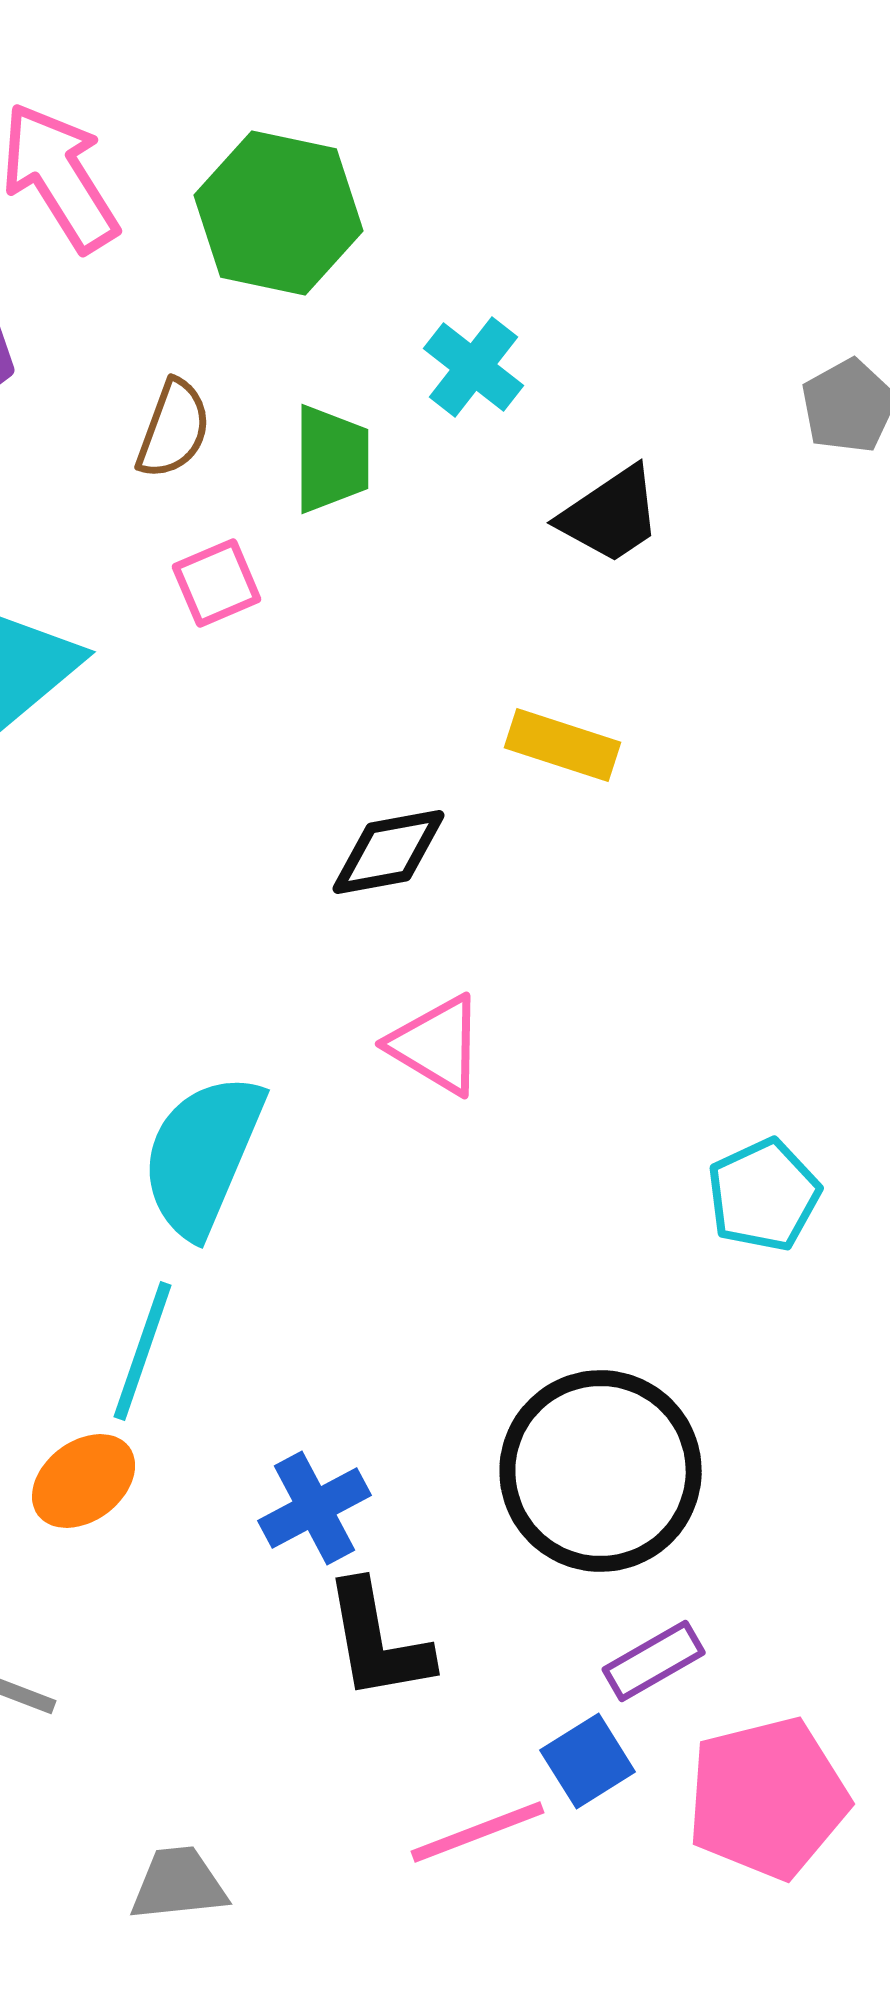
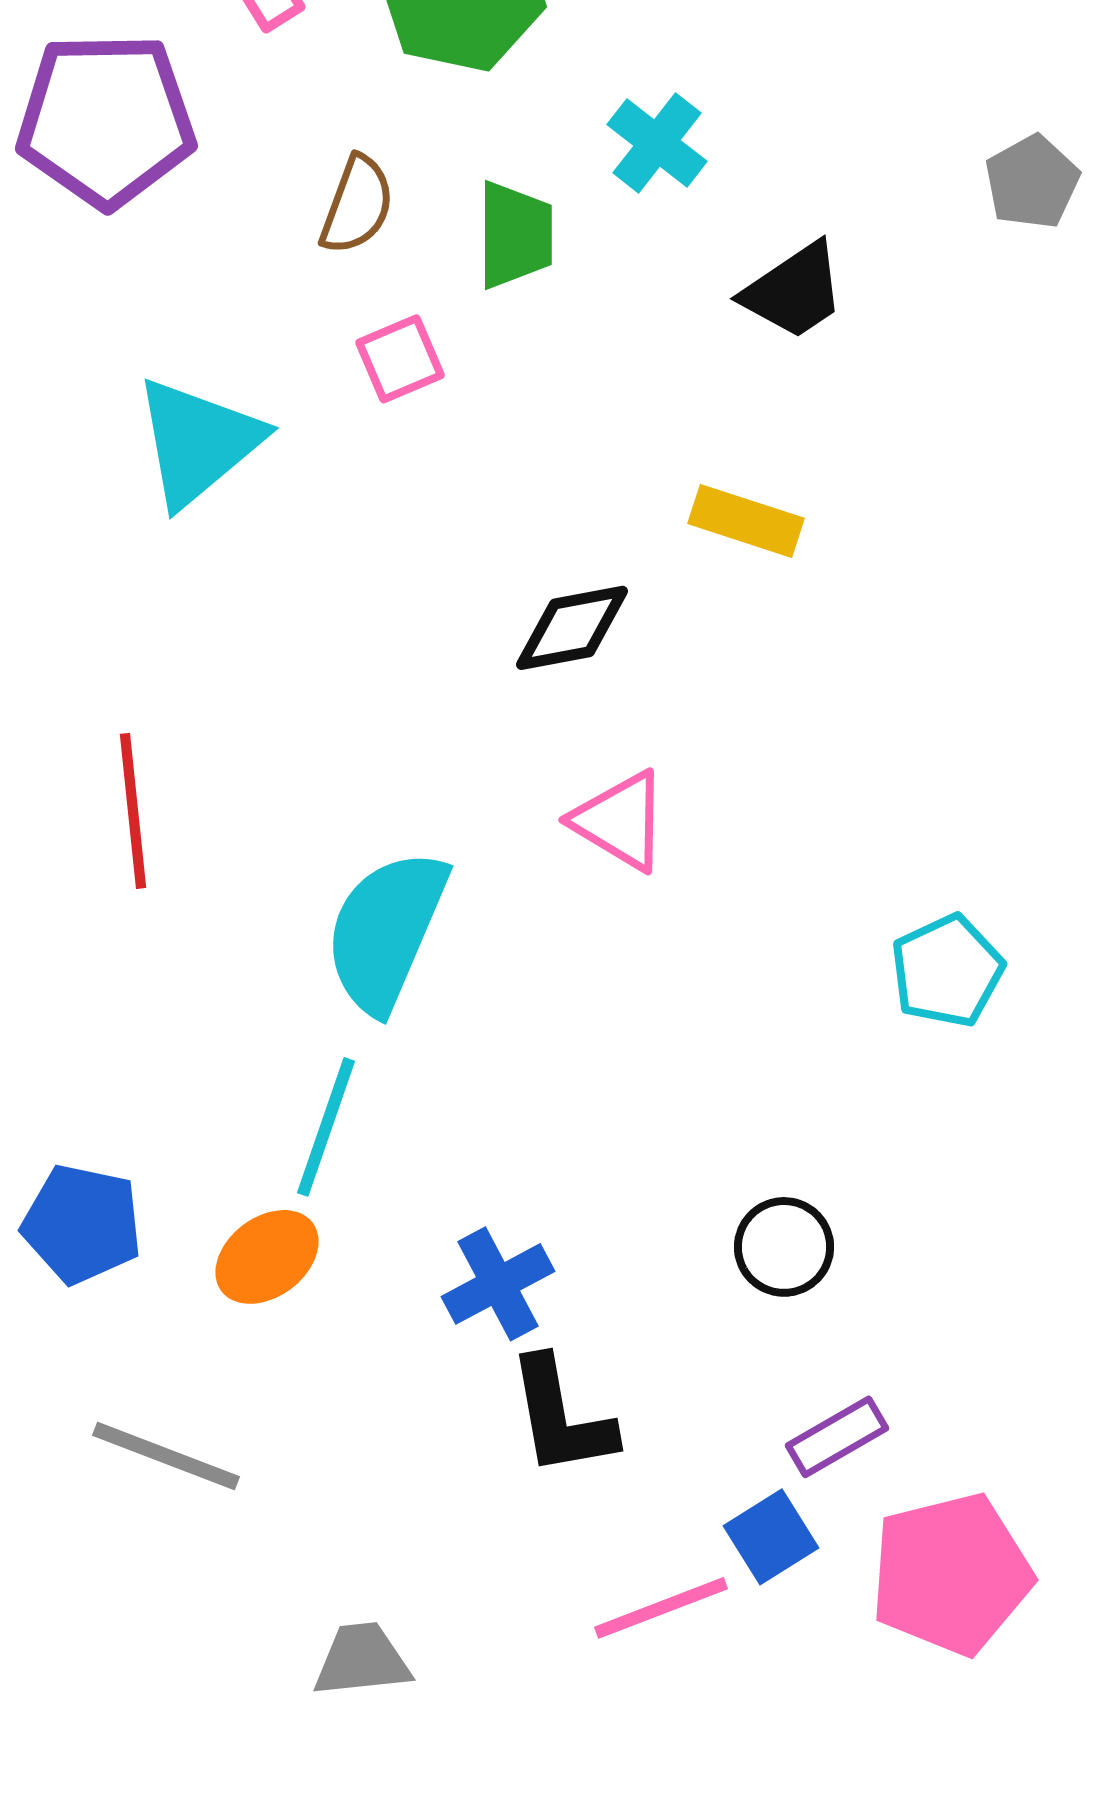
black circle: (601, 1471) -> (784, 1247), size x0.5

